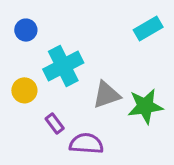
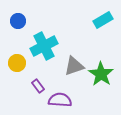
green star: (145, 106) -> (101, 74), turned -30

